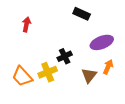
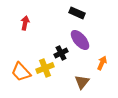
purple ellipse: (102, 42) -> (80, 40), moved, turned 70
brown triangle: (89, 75) -> (82, 82), moved

